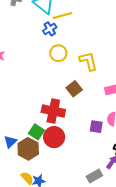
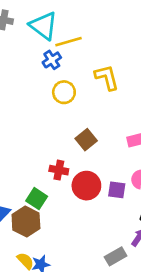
yellow L-shape: (88, 61) -> (107, 77), moved
red cross: (53, 111) -> (59, 170), size x0.6
red circle: (54, 137) -> (86, 186), moved

